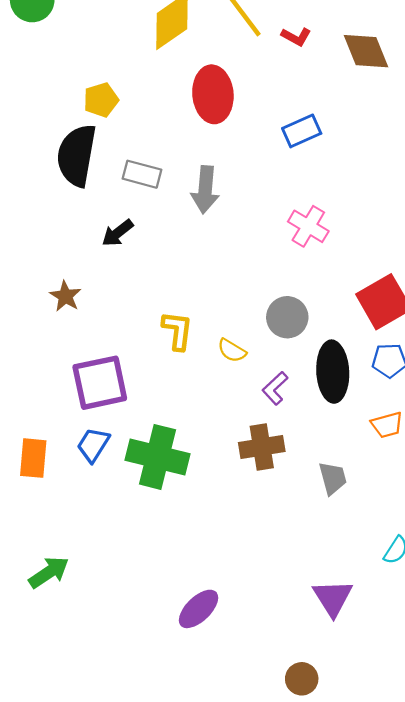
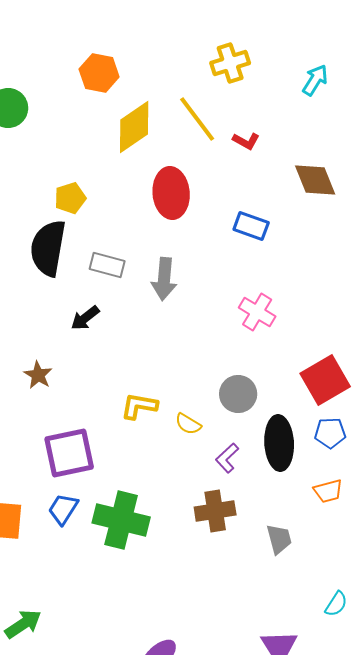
brown diamond: (366, 51) -> (315, 180), moved
blue rectangle: (302, 131) -> (251, 226), turned 44
yellow L-shape: (177, 331) -> (139, 406), turned -87

